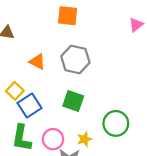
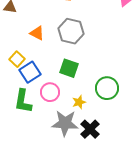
pink circle: (53, 139) -> (50, 92), moved

